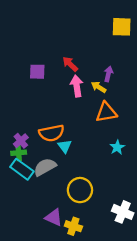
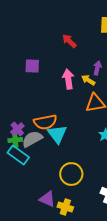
red arrow: (70, 64) -> (69, 41), moved
cyan triangle: (65, 146) -> (57, 134), size x1.5
gray semicircle: (45, 167) -> (32, 139), moved

